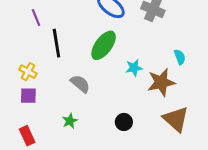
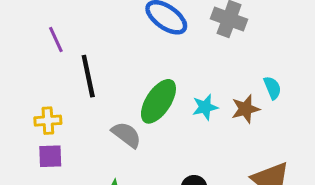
green ellipse: (104, 45) -> (158, 101), moved
yellow cross: (28, 72) -> (48, 121), turned -30
brown star: (161, 82) -> (245, 109), moved, size x0.7

